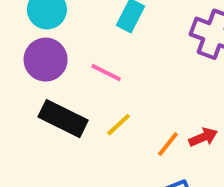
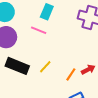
pink line: (106, 73) -> (39, 30), moved

